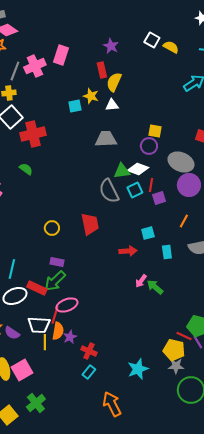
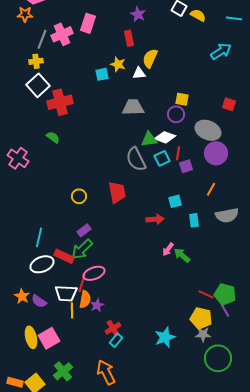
yellow semicircle: (114, 82) -> (150, 58), moved
purple rectangle: (57, 262) -> (84, 230), turned -48
red line: (184, 336) -> (206, 294), moved
red cross: (89, 351) -> (113, 328), moved, turned 35
orange arrow: (112, 404) -> (106, 372), moved

